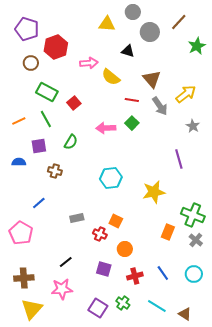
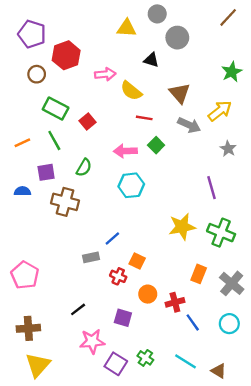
brown line: (179, 22) -> (228, 17), moved
green star: (197, 46) -> (232, 72), moved
red line: (132, 100) -> (144, 118), moved
gray arrow: (160, 106) -> (189, 125), turned -30
brown cross: (55, 171) -> (65, 202), size x1.6
cyan hexagon: (111, 178) -> (131, 185), moved
blue line: (39, 203) -> (112, 239), moved
green cross: (193, 215) -> (221, 233), moved
gray cross: (196, 240) -> (232, 283), size x1.5
red cross: (135, 276) -> (175, 302), moved
pink star: (62, 289) -> (92, 341), moved

